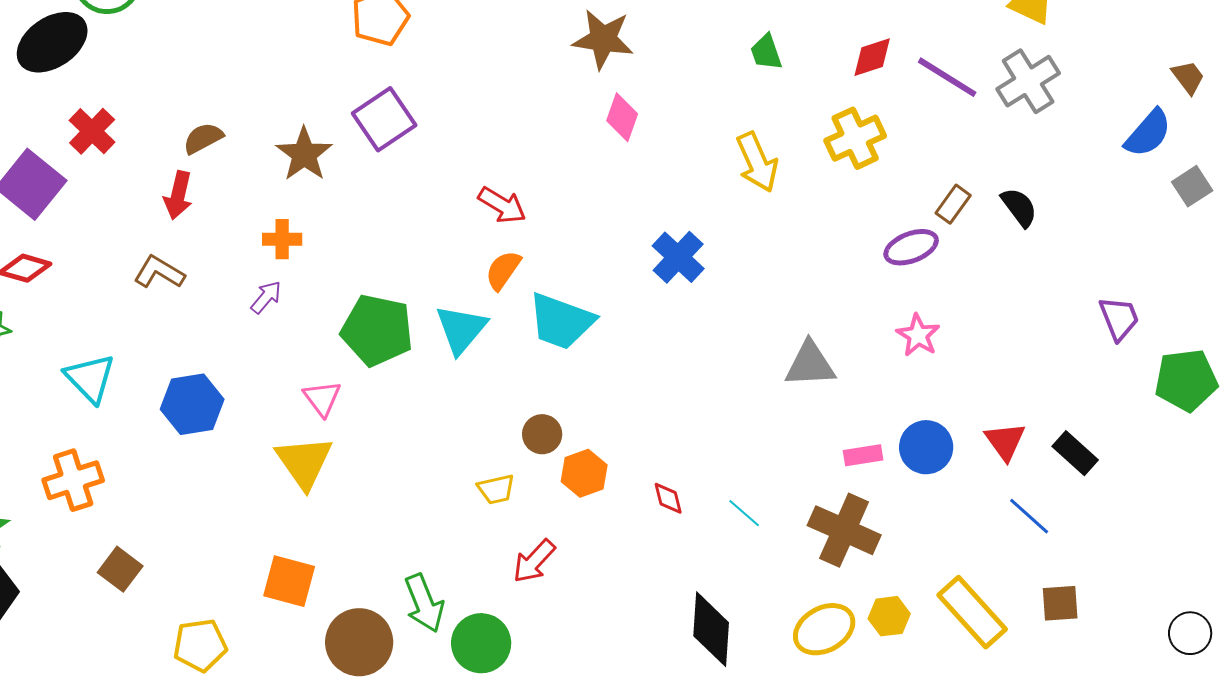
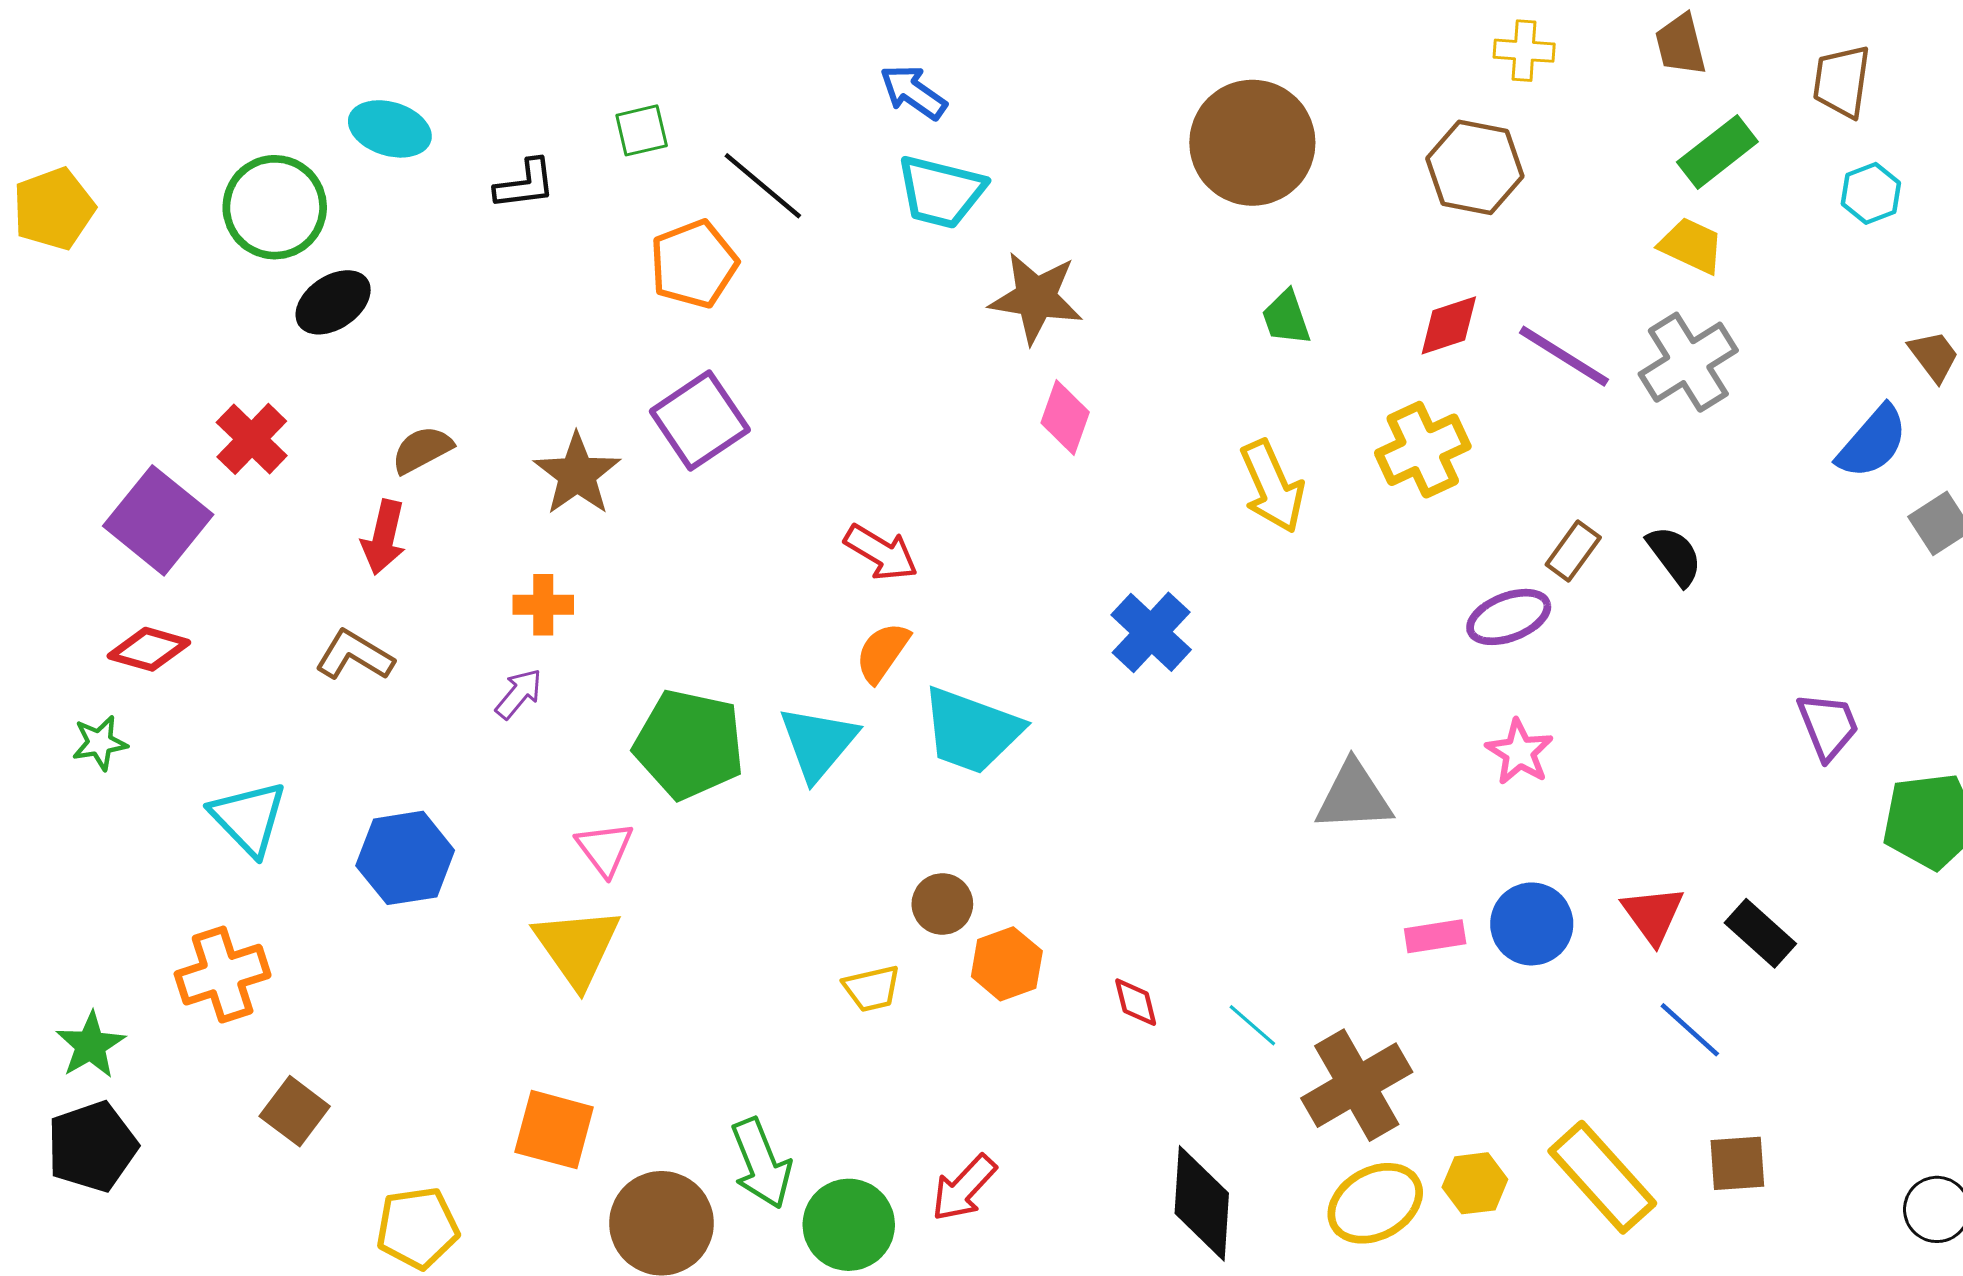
black ellipse: (52, 42) -> (333, 302), moved, size x0.7
brown cross: (844, 530) -> (1357, 1085), moved, turned 36
red arrow: (534, 561) -> (964, 1188), moved

